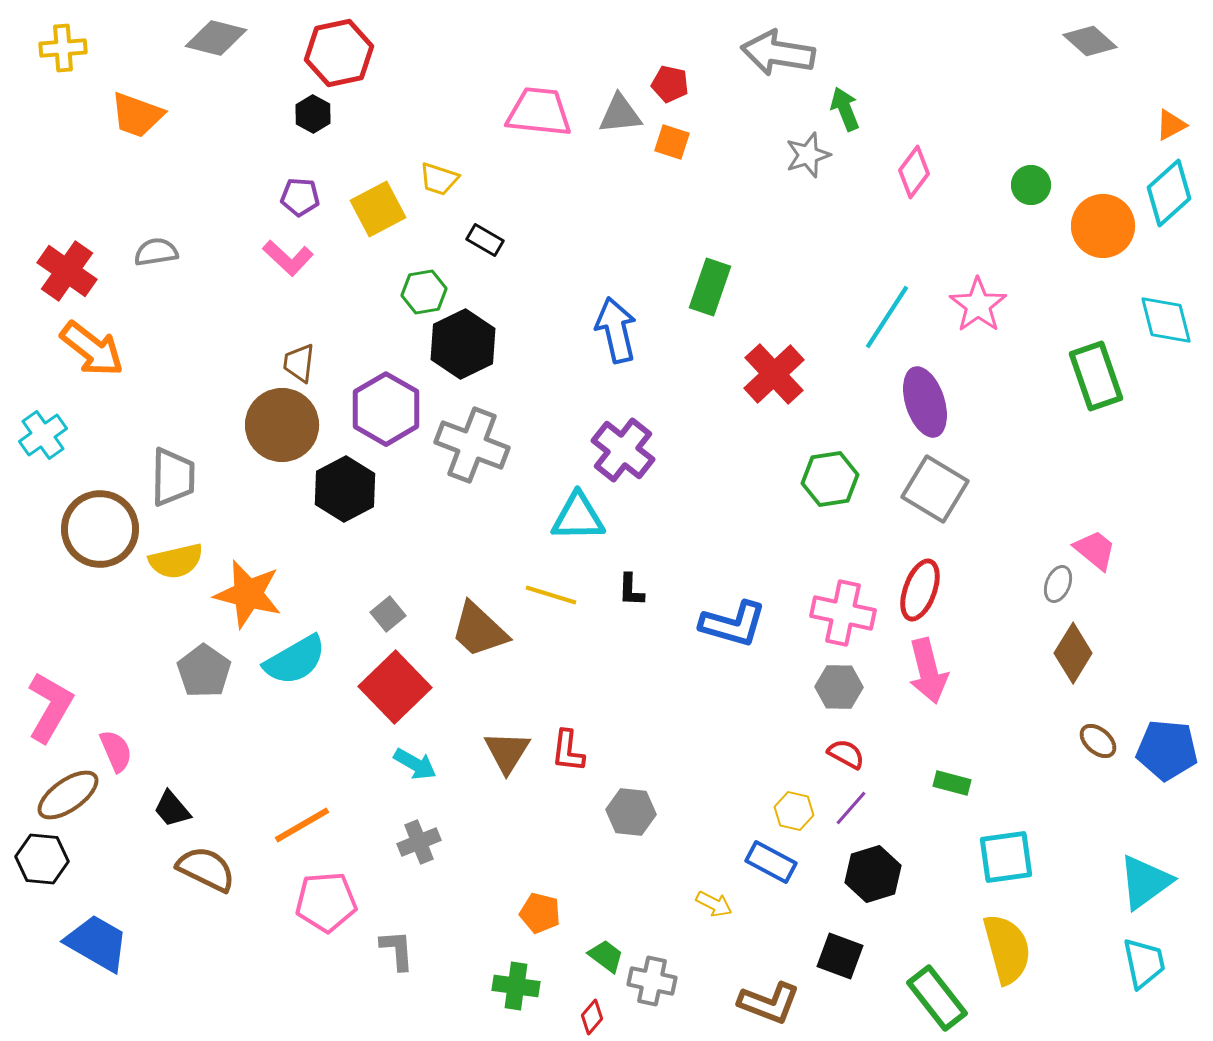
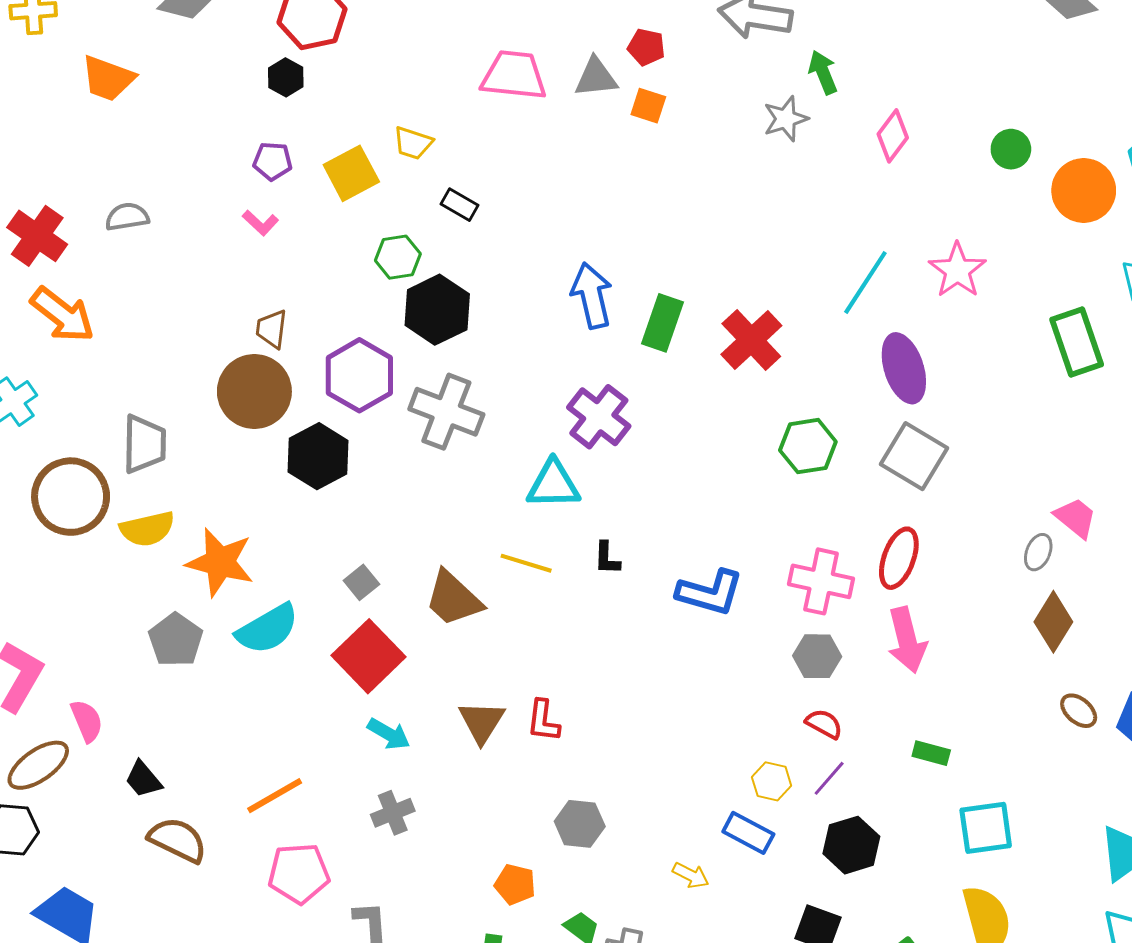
pink L-shape: (288, 258) -> (260, 223), size x0.7
green rectangle: (710, 287) -> (662, 323), moved
gray hexagon: (631, 812) -> (580, 824), moved

